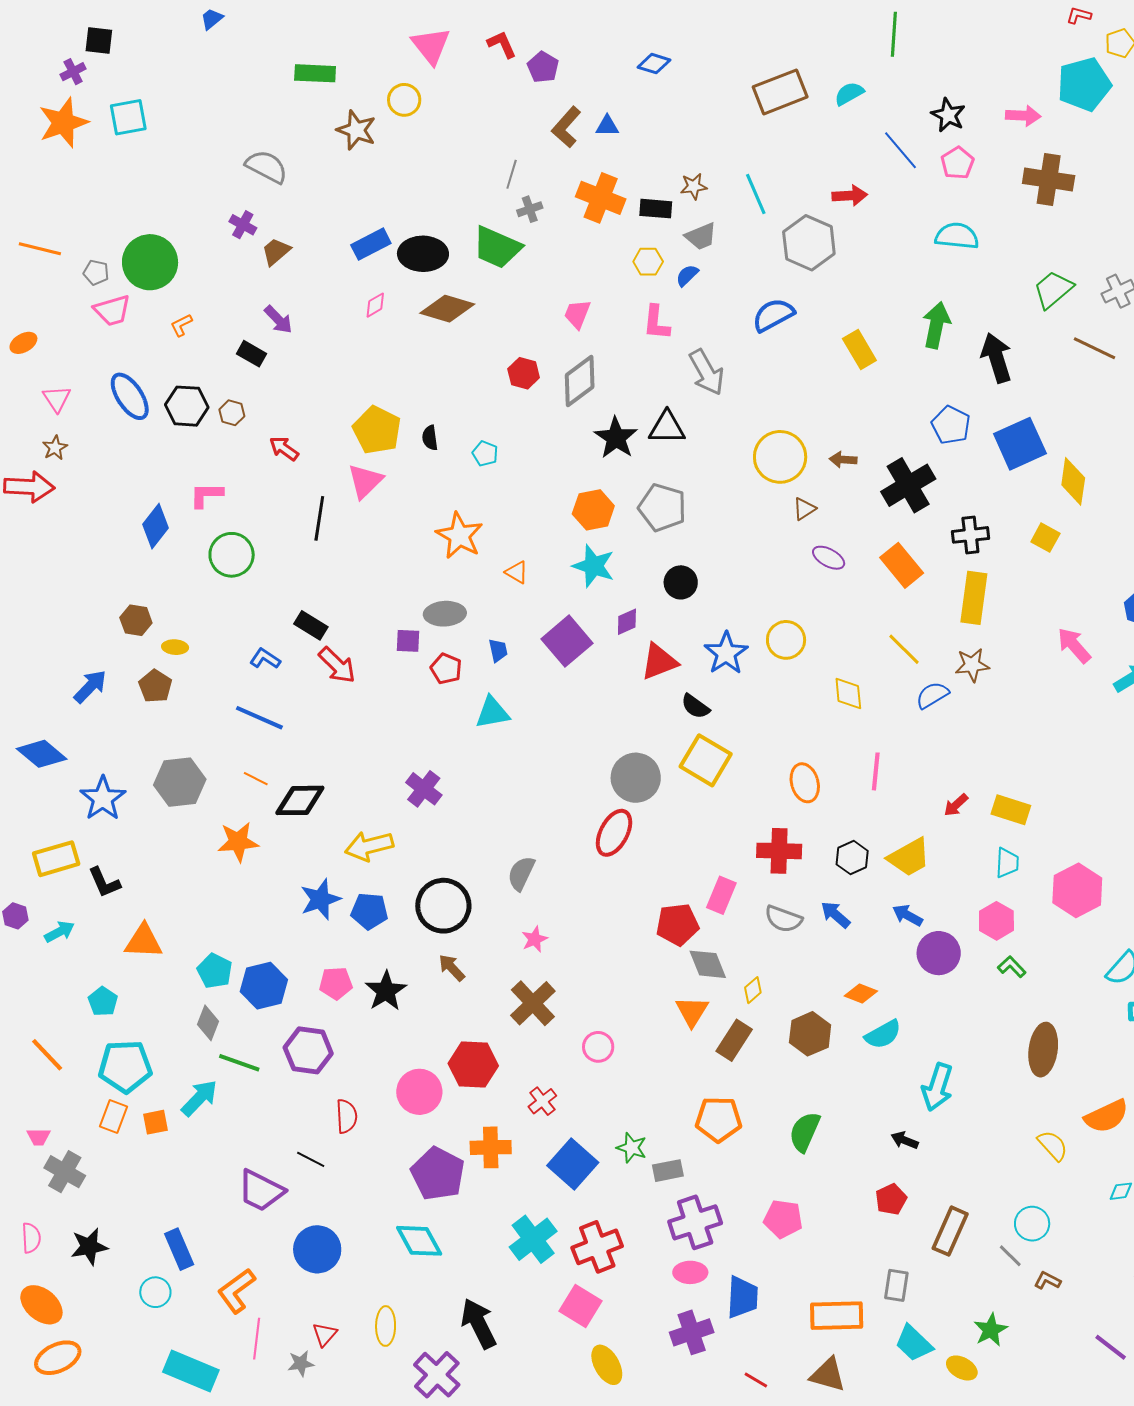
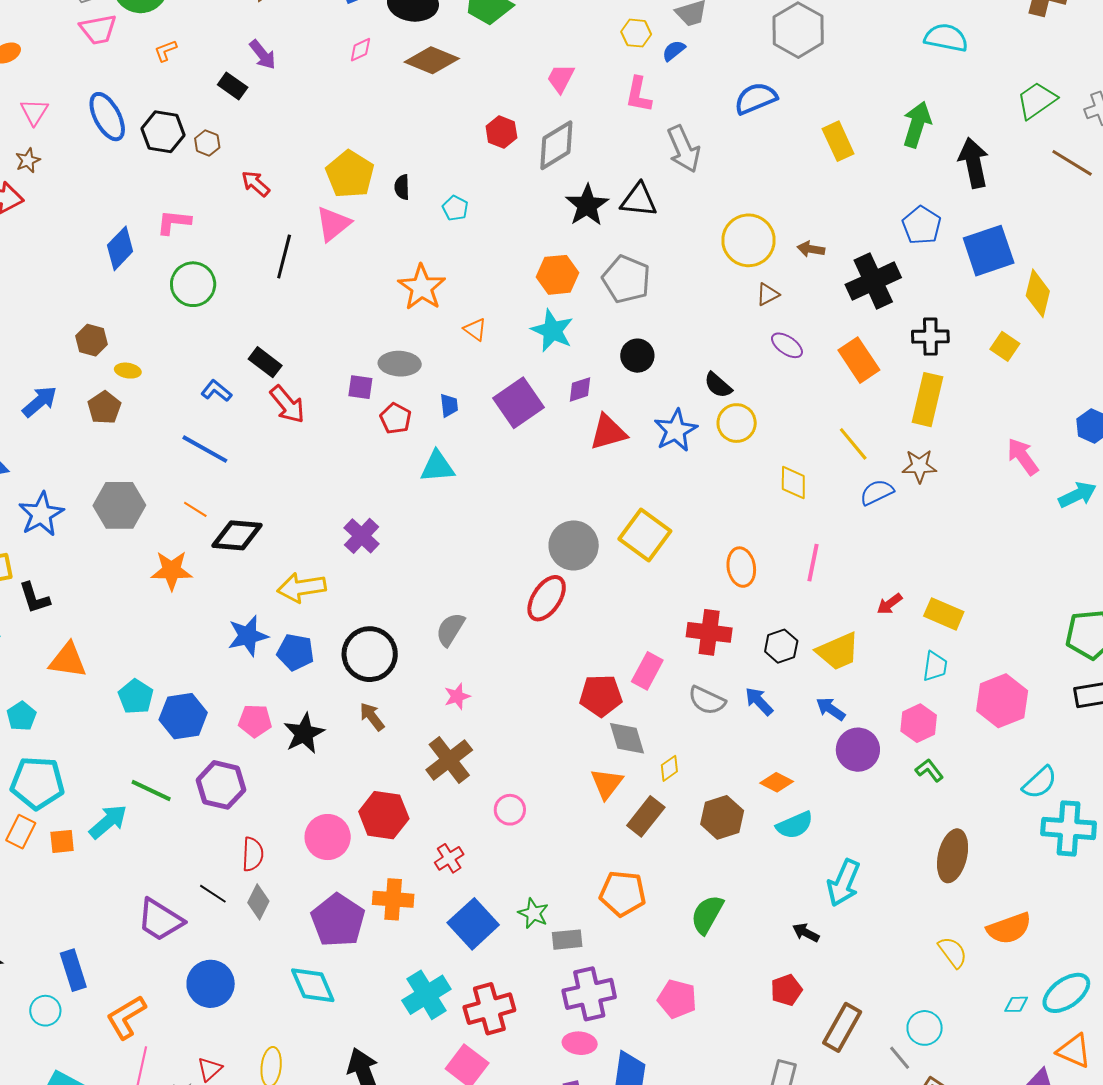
black semicircle: (695, 706) -> (718, 385), moved
gray diamond: (208, 1023) -> (258, 902), moved

